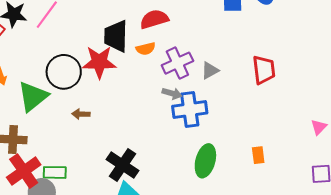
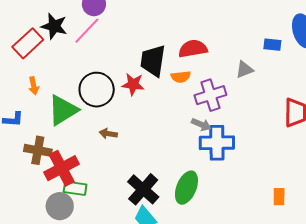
red star: (99, 62) -> (133, 84), size x0.7
gray triangle: (210, 70) -> (244, 70), moved
green ellipse: (205, 161) -> (186, 188), moved
red cross: (24, 171) -> (62, 168), moved

